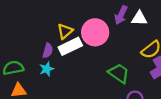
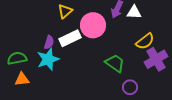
yellow triangle: (65, 31) -> (65, 11), moved
cyan star: (47, 69) -> (48, 59), size x1.6

